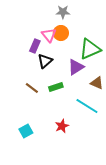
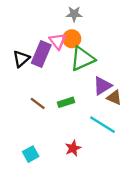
purple rectangle: (35, 46) -> (41, 54), size x1.5
green triangle: (90, 49) -> (82, 59), moved
black triangle: (45, 61) -> (21, 59), moved
purple triangle: (76, 67) -> (102, 86), moved

